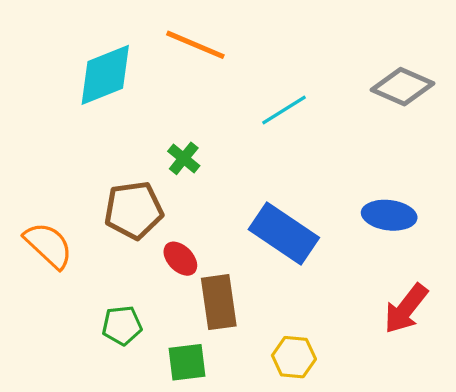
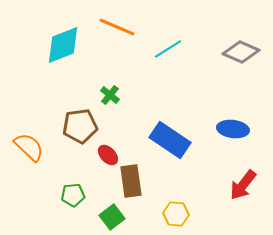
cyan line: (284, 110) -> (168, 49), moved
green square: (187, 362) -> (112, 217), turned -30

